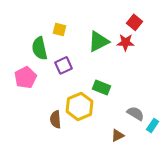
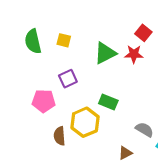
green semicircle: (40, 48) -> (33, 41), moved
pink pentagon: (26, 77) -> (44, 101), moved, turned 30

